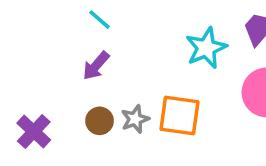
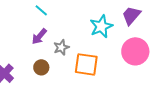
gray star: (135, 119) -> (61, 47), moved

